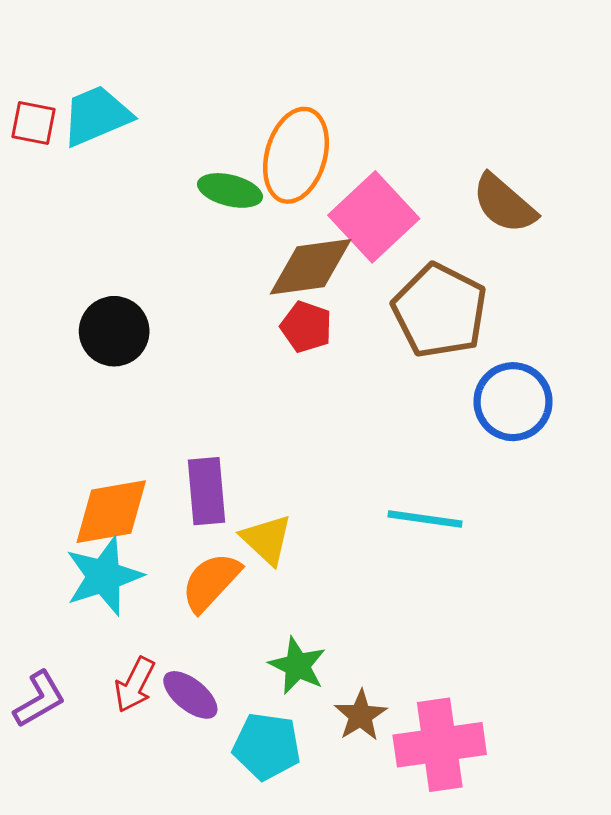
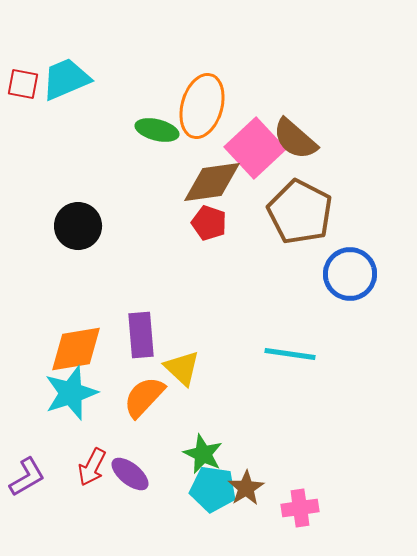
brown semicircle: (504, 204) -> (295, 139), moved
pink cross: (440, 745) -> (300, 508), size x0.6
cyan pentagon: (267, 746) -> (213, 489), moved

